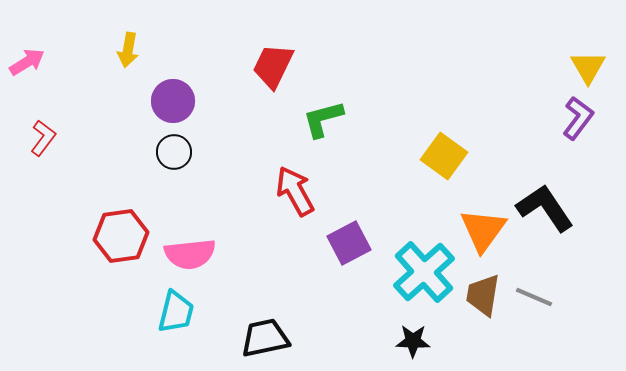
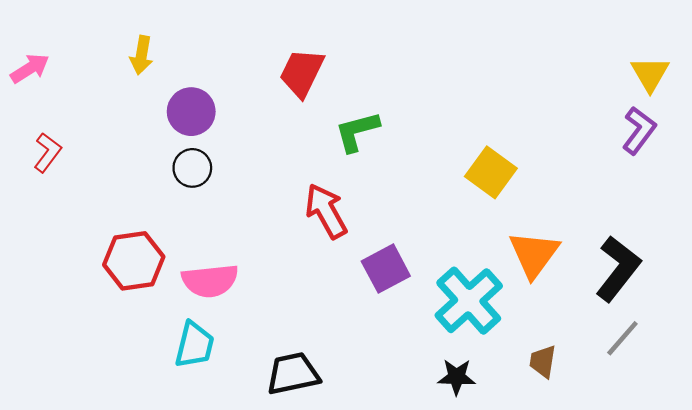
black L-shape: (545, 208) -> (618, 269), moved, turned 72
brown trapezoid: (483, 295) -> (543, 361), moved, size x0.7
gray line: (534, 297) -> (622, 338), moved, turned -72

